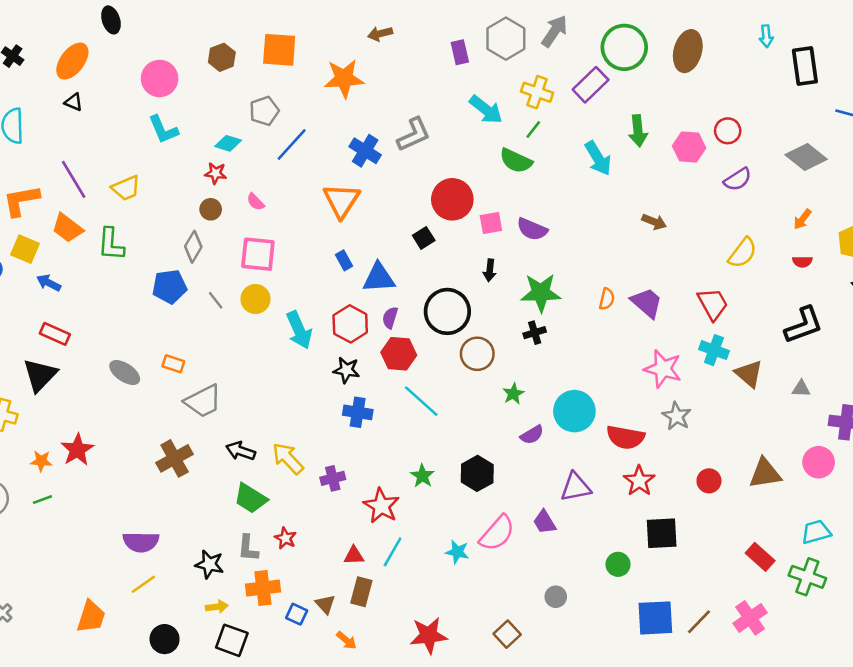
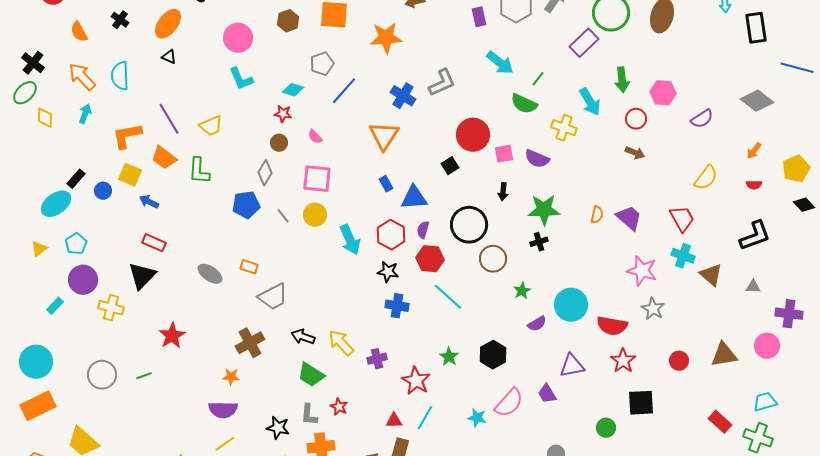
yellow cross: (537, 92) -> (564, 128), moved
red circle: (728, 131) -> (636, 119), moved
orange star: (41, 461) -> (231, 377), moved

